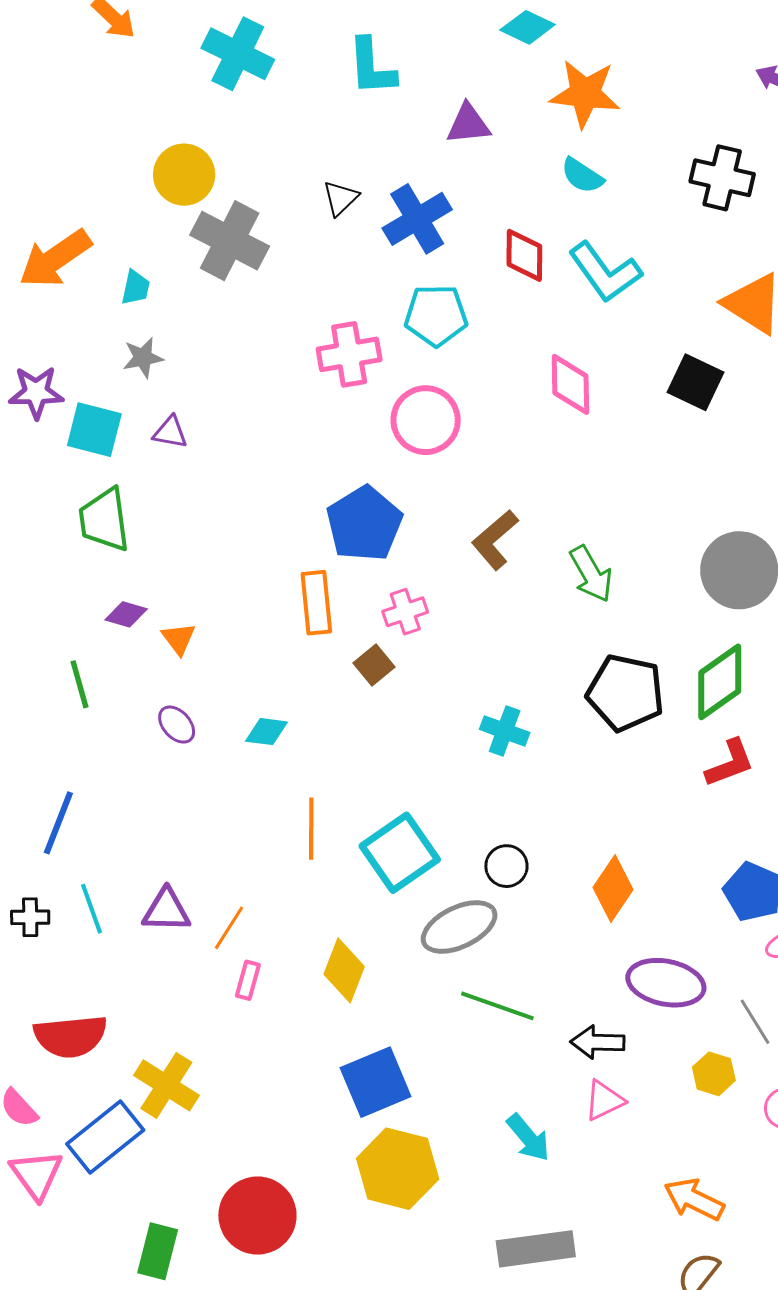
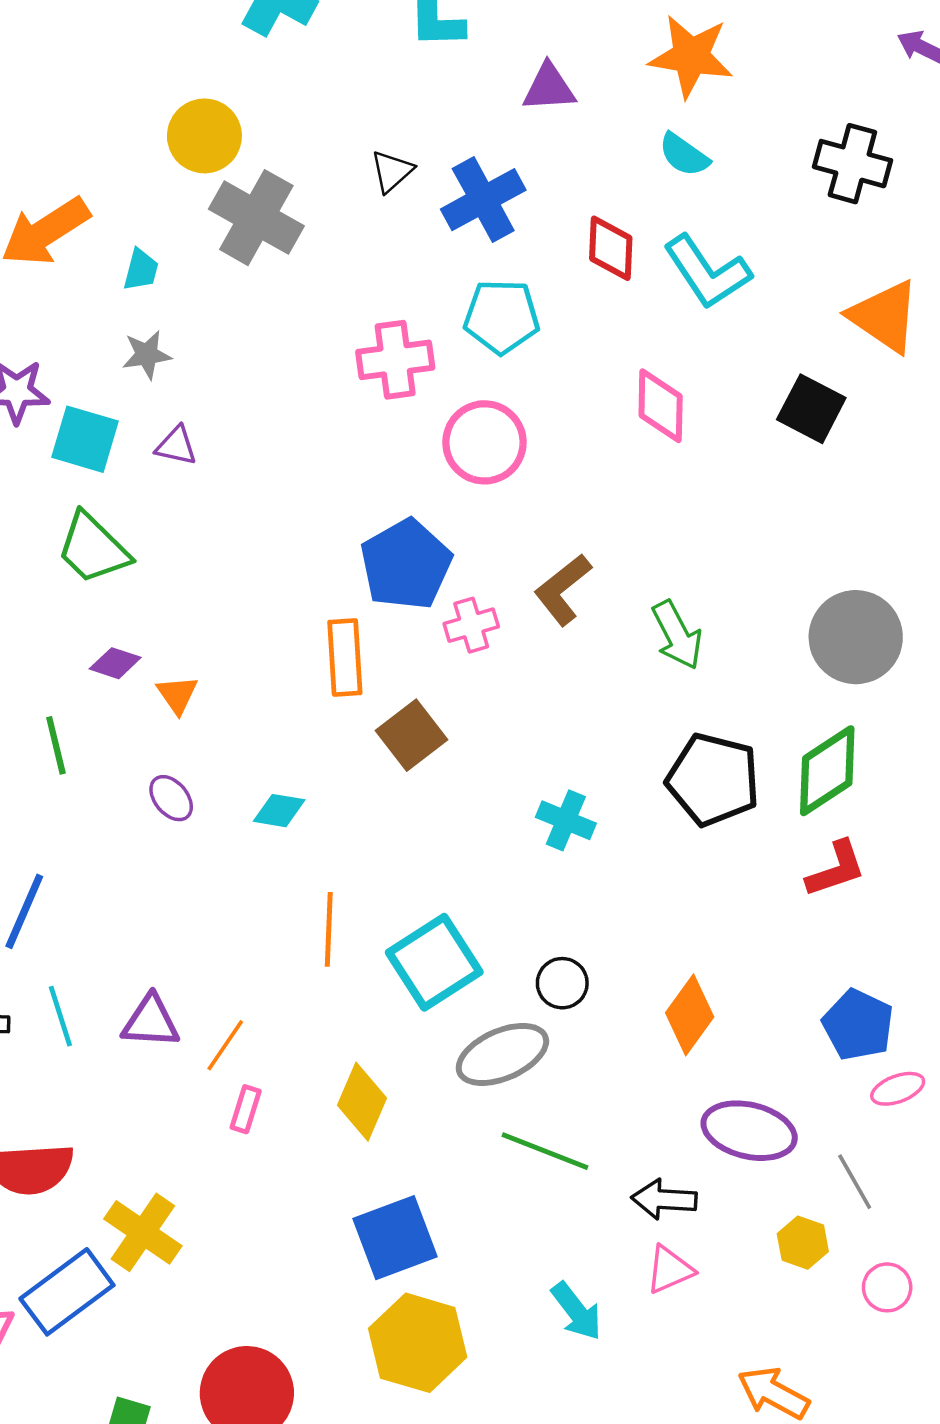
green trapezoid: (104, 520) -> (93, 548), turned -40
pink cross: (405, 612) -> (471, 625), moved
brown square: (374, 665) -> (412, 735), size x1.4

